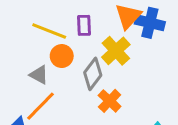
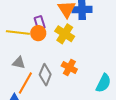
orange circle: (62, 56) -> (38, 33), moved
gray diamond: (93, 74) -> (45, 75), moved

